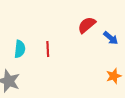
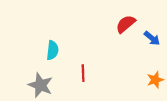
red line: (48, 49) -> (83, 73), moved

